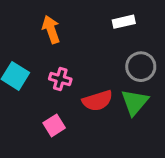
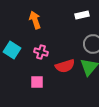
pink square: (54, 125) -> (37, 82), turned 32

